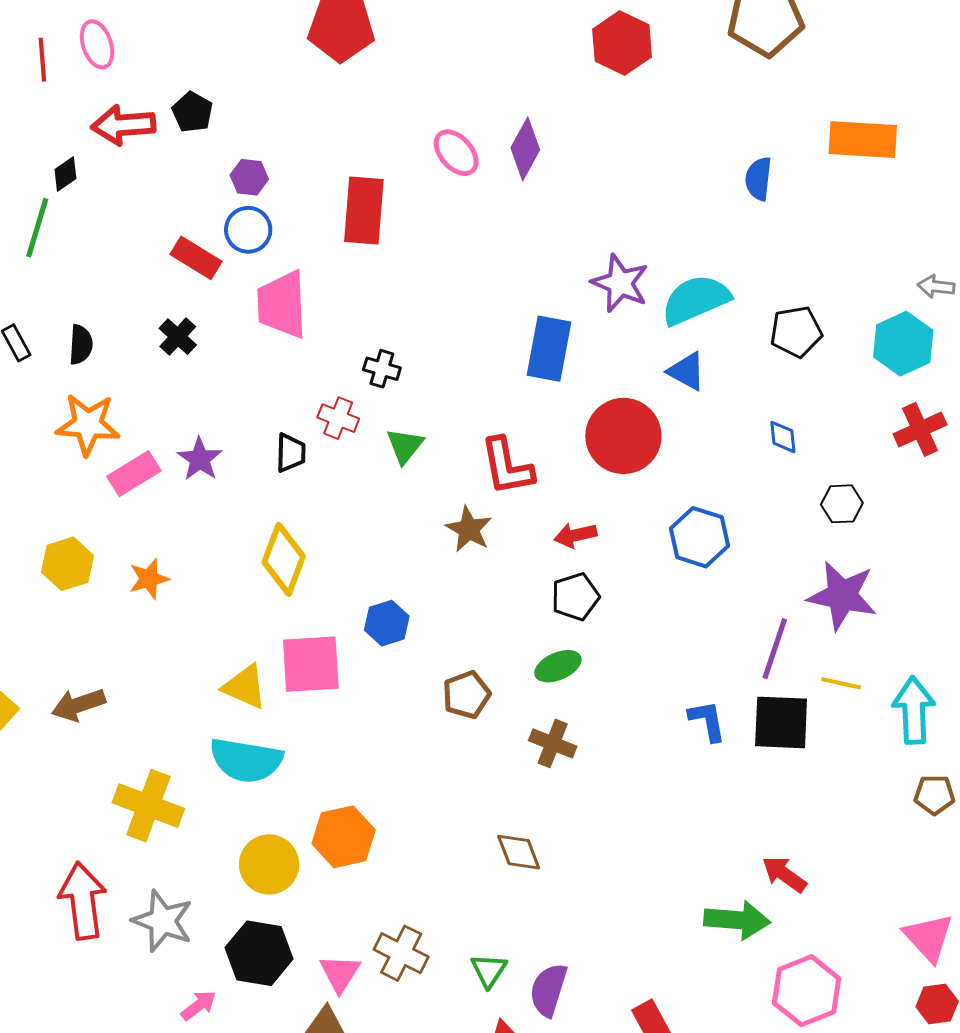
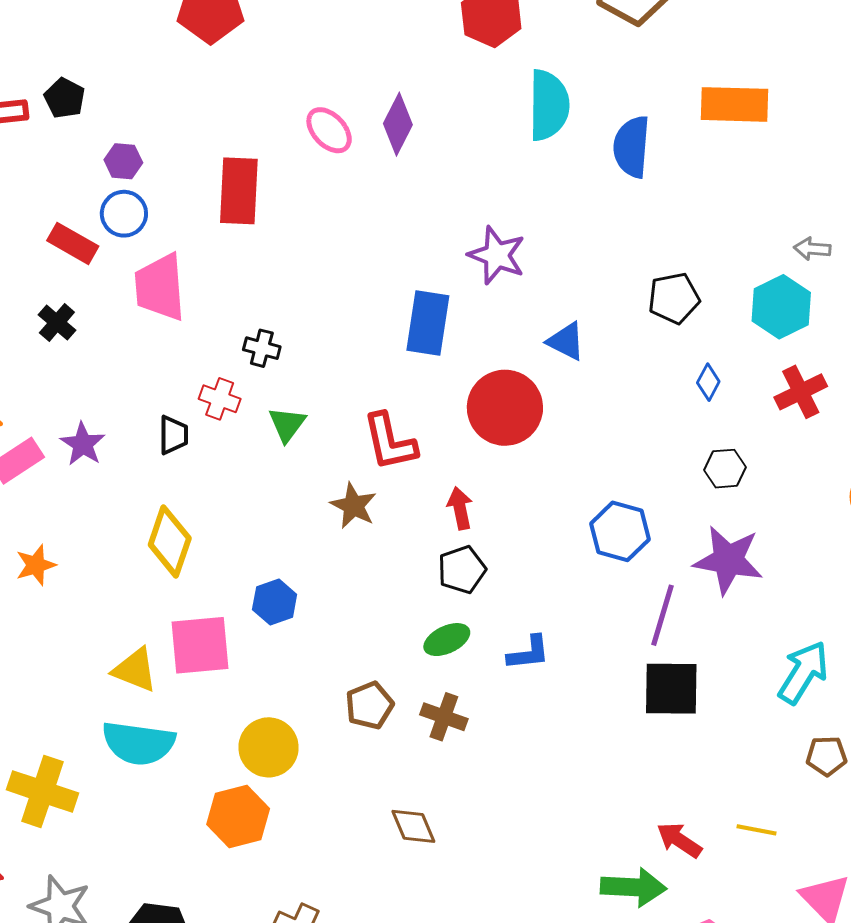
blue semicircle: (758, 179) -> (632, 147), size x1.4
cyan semicircle: (696, 300) -> (549, 105), moved, turned 116
blue diamond: (783, 437) -> (708, 382), moved, turned 36
red arrow: (575, 535) -> (460, 508), turned 93
blue hexagon: (699, 537) -> (620, 531), moved
yellow line: (841, 683) -> (757, 830), moved
brown pentagon: (466, 695) -> (369, 705), moved
cyan arrow: (914, 710) -> (803, 672), turned 36
blue L-shape: (707, 721) -> (529, 653), moved, turned 96
yellow circle: (269, 864) -> (268, 747), moved

